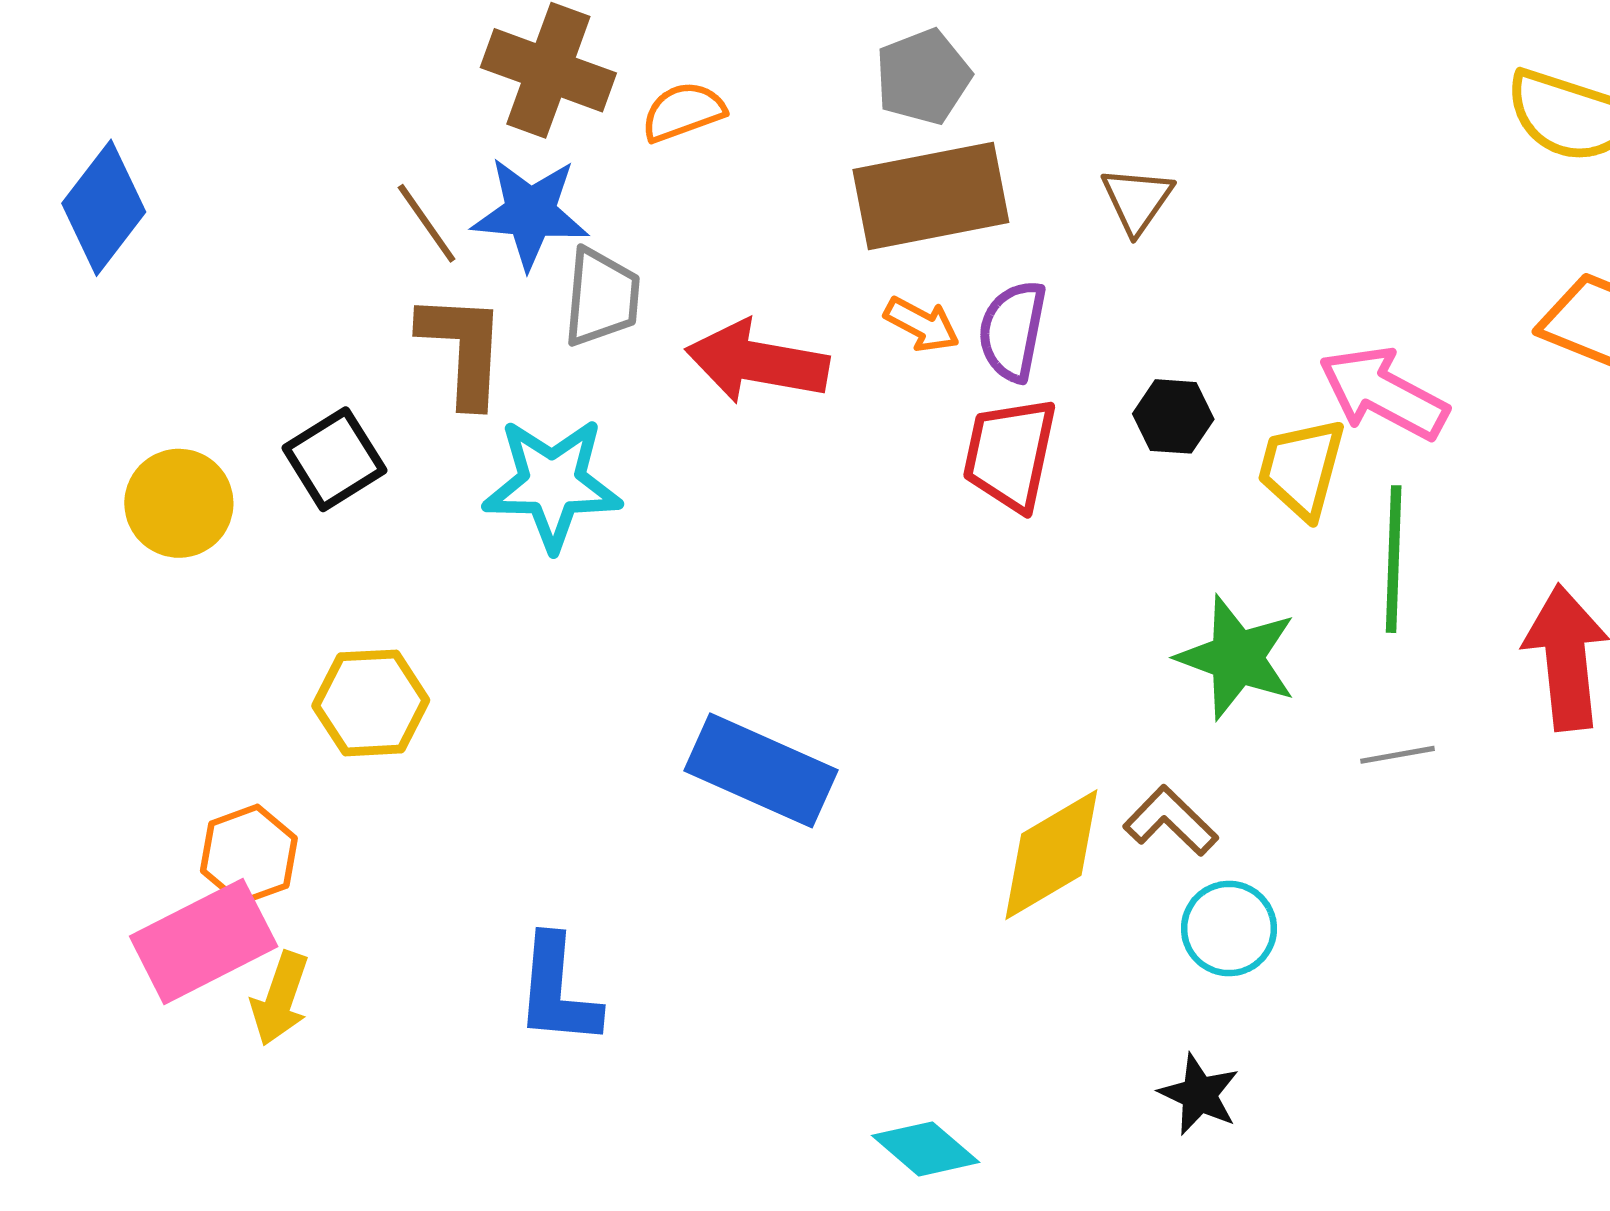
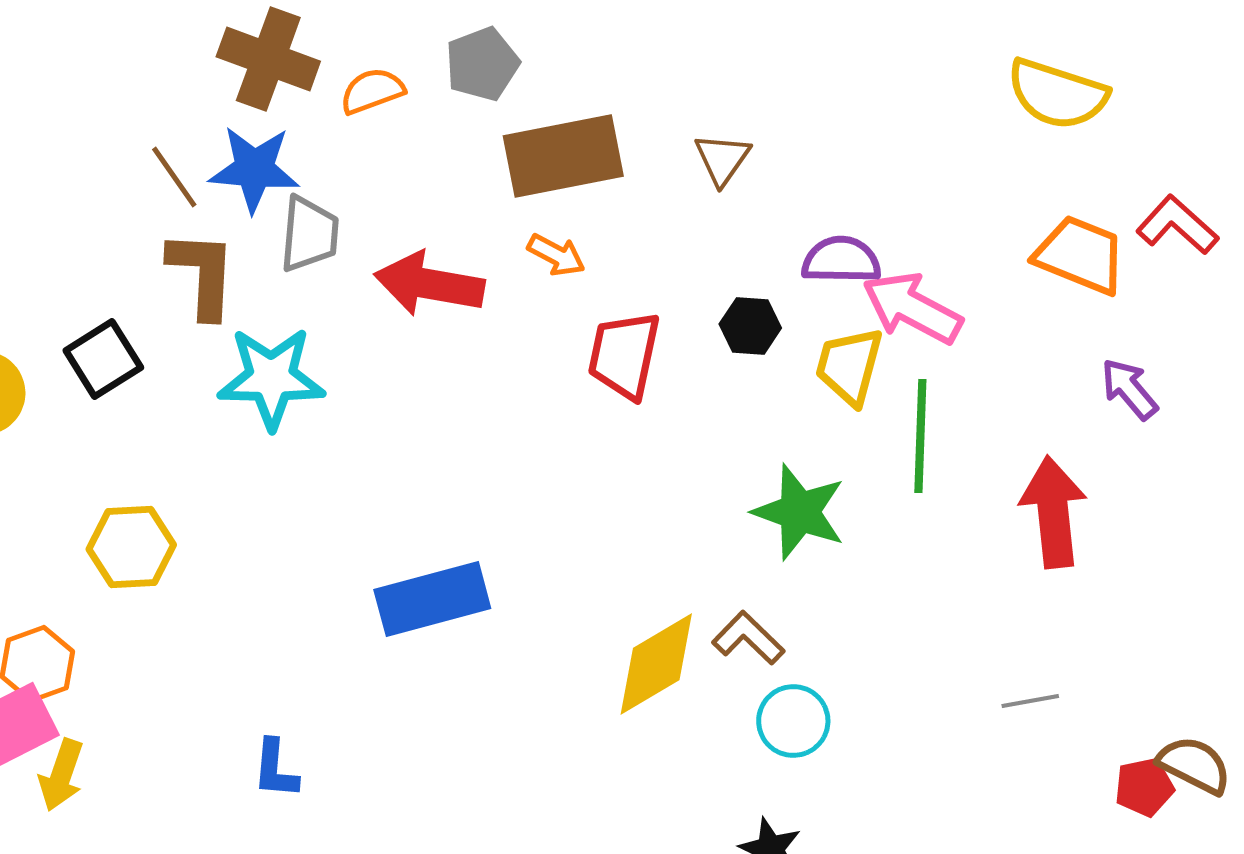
gray pentagon: (923, 77) -> (482, 64), moved
purple semicircle: (1012, 331) -> (841, 260), moved, turned 80
gray line: (1398, 755) -> (1030, 701), moved
blue rectangle: (761, 770) -> (432, 599), turned -39
blue L-shape: (557, 991) -> (275, 769), size x0.7

